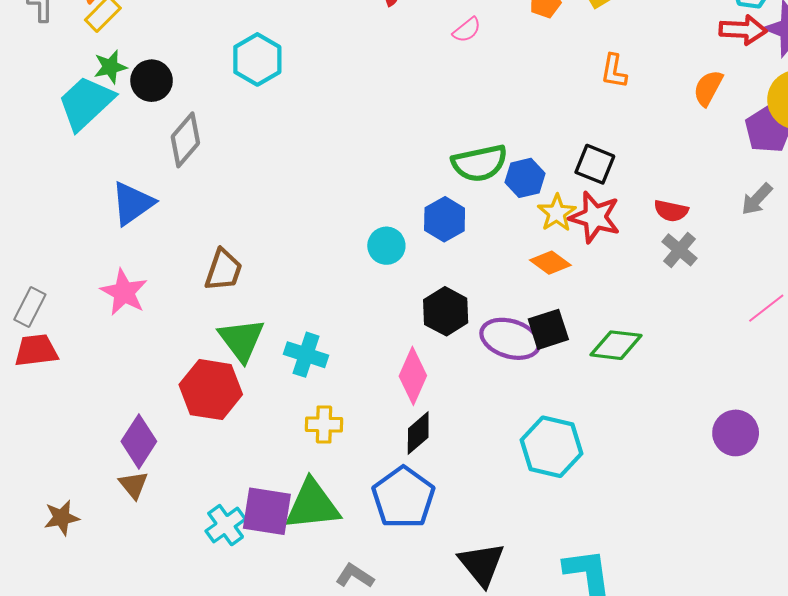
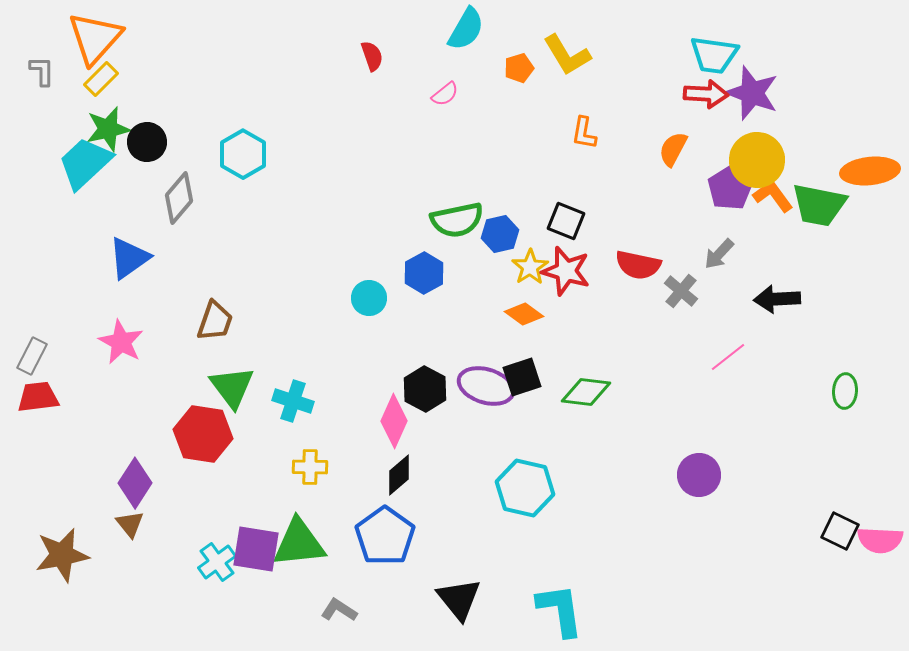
cyan hexagon: (257, 59) -> (243, 154), moved
green star: (110, 67) -> (108, 129), size x1.4
red semicircle: (671, 211) -> (638, 265), size x1.4
gray cross: (680, 250) -> (681, 291), moved
black hexagon: (446, 311) -> (425, 389), moved
brown star: (62, 518) -> (62, 555), size x1.6

